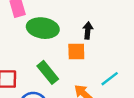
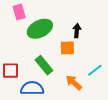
green ellipse: (43, 28) -> (40, 29), turned -35

